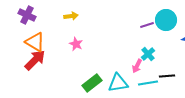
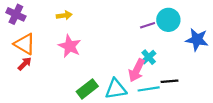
pink star: (76, 44) -> (70, 46), size x1.5
red arrow: (35, 60) -> (25, 64), size x0.6
pink arrow: (137, 66) -> (137, 70), size x1.5

